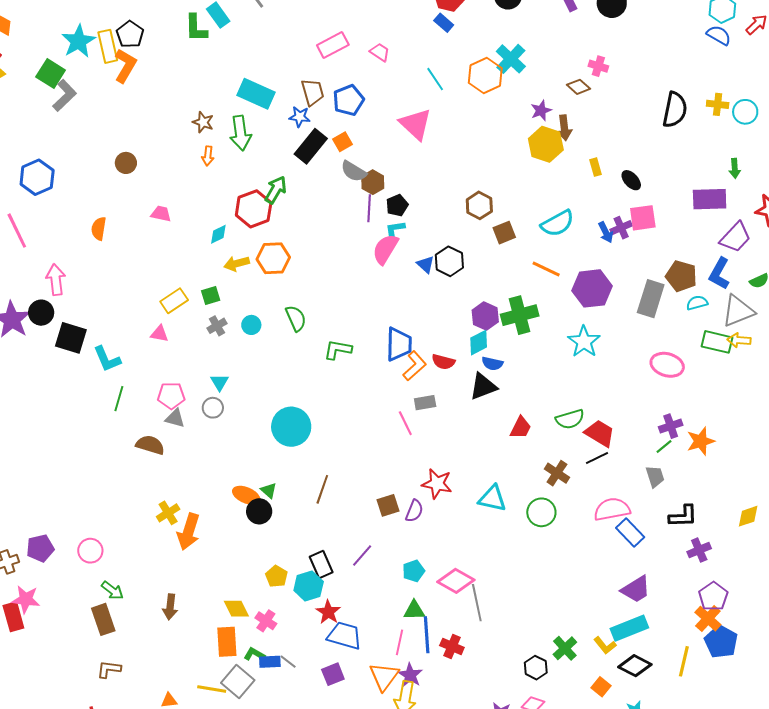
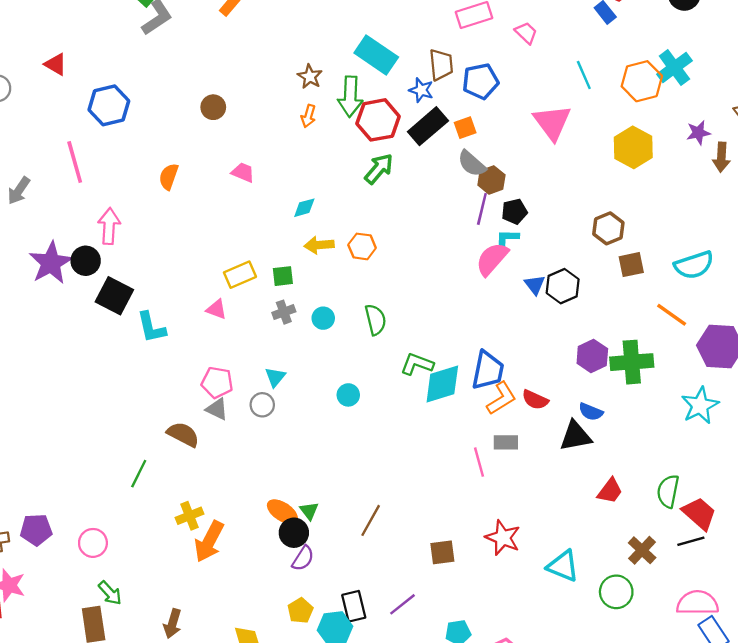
yellow hexagon: (546, 144) -> (633, 147), moved
red hexagon: (254, 209) -> (378, 120), moved
orange hexagon: (273, 258) -> (362, 246), size x0.7
cyan diamond: (479, 343) -> (442, 384), moved, size x1.4
green line: (119, 399) -> (139, 474), moved
green semicircle: (570, 419) -> (668, 491), turned 108
cyan circle: (291, 427) -> (348, 395), moved, size x0.5
purple semicircle: (414, 511) -> (303, 558), moved

